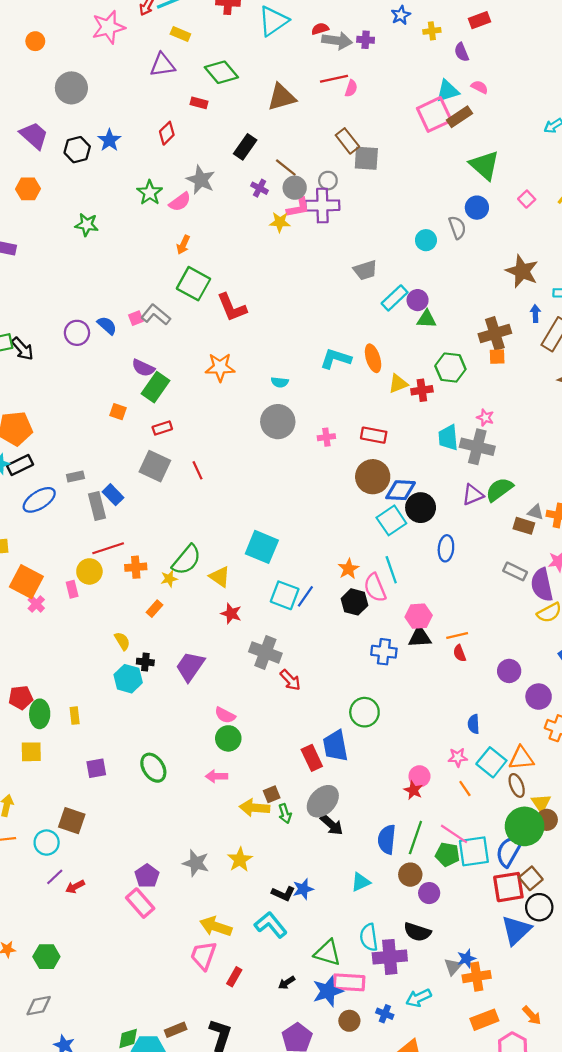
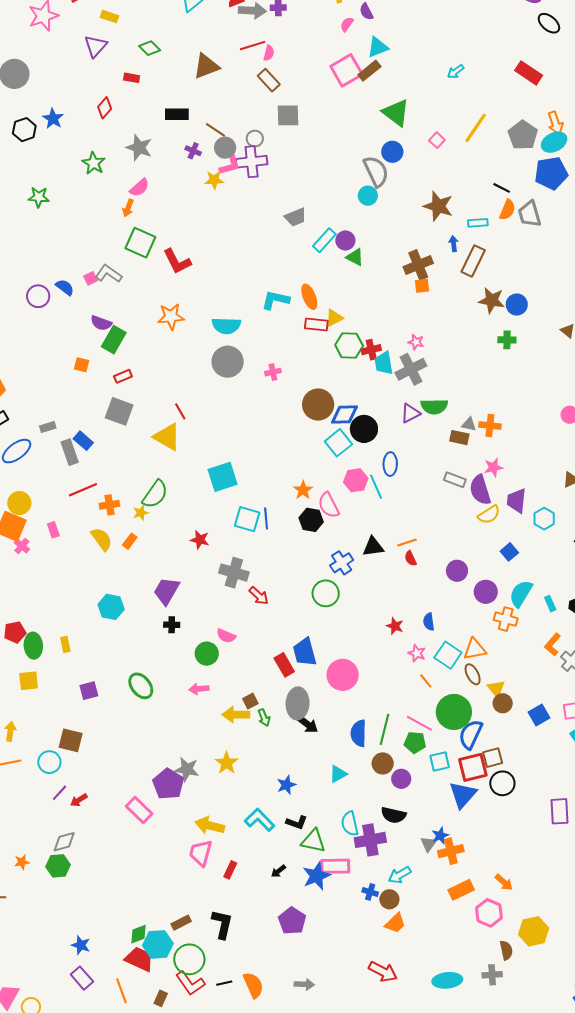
purple triangle: (162, 65) -> (95, 46), turned -35
green diamond: (221, 72) -> (150, 48), size x0.7
pink semicircle: (480, 87) -> (347, 24), moved, turned -77
cyan triangle: (448, 91) -> (378, 47), moved
brown rectangle: (347, 141) -> (269, 80), moved
black rectangle: (245, 147) -> (177, 114), turned 60
pink semicircle: (180, 202) -> (139, 188), moved
gray semicircle: (457, 227) -> (376, 171), size x1.5
cyan circle: (426, 240) -> (368, 196), moved
green triangle: (426, 319) -> (355, 257), turned 30
green hexagon: (450, 368) -> (349, 345), moved
cyan semicircle: (280, 382) -> (226, 326), size x1.8
red cross: (422, 390) -> (371, 350), moved
red rectangle: (374, 435) -> (316, 325), moved
gray cross: (477, 447) -> (411, 369), turned -36
red line: (197, 470) -> (180, 411), moved
green semicircle: (499, 489) -> (434, 406), turned -140
cyan square: (262, 547) -> (223, 477), turned -36
cyan line: (391, 570) -> (376, 487), moved
yellow circle: (89, 571) -> (19, 503), moved
yellow triangle: (220, 577) -> (167, 437), moved, size x1.4
blue line: (305, 596) -> (266, 518), turned -35
pink hexagon: (419, 616) -> (356, 480), moved
yellow semicircle: (122, 641) -> (102, 539), moved, size x1.4
blue cross: (384, 652) -> (342, 563), turned -35
black cross: (145, 662) -> (172, 625), moved
green circle: (364, 712) -> (326, 593), moved
pink semicircle: (225, 715) -> (226, 636), moved
pink star: (458, 757) -> (417, 653), turned 30
pink circle: (419, 776) -> (343, 675), moved, size x1.6
red star: (413, 790) -> (395, 626), moved
gray ellipse: (323, 801) -> (298, 703), turned -36
green circle: (525, 826) -> (454, 712), moved
cyan square: (474, 851) -> (440, 761), moved, size x0.7
purple pentagon: (147, 876) -> (168, 784), moved, size x1.4
brown square: (531, 878) -> (493, 758), turned 30
black L-shape: (283, 894) -> (297, 823), moved
blue triangle: (516, 930) -> (463, 795), moved
gray diamond: (39, 1006) -> (64, 842), moved
brown circle: (349, 1021) -> (389, 899), moved

